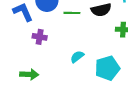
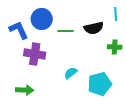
purple cross: (40, 37) -> (35, 54), size x1.5

